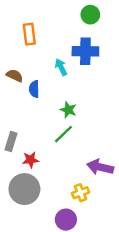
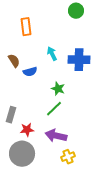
blue cross: (85, 51) -> (79, 60), moved
brown semicircle: (15, 76) -> (14, 61), turned 32
blue semicircle: (34, 89) -> (30, 72), turned -104
purple arrow: (100, 167) -> (56, 136), moved

